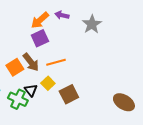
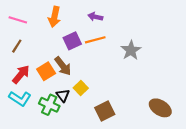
orange arrow: (40, 20) -> (54, 17), moved, turned -36
gray star: (92, 24) -> (131, 50), moved
orange line: (56, 62) -> (95, 40), moved
brown square: (69, 94) -> (105, 111), moved

